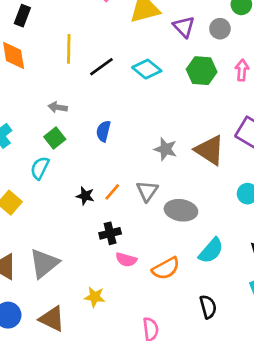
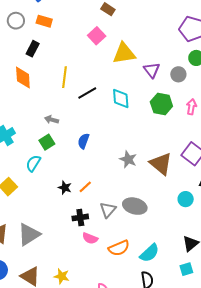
cyan diamond: (147, 69) -> (121, 98), turned 40
gray triangle: (147, 191) -> (108, 210), moved
cyan semicircle: (211, 251) -> (149, 253), moved
yellow star: (95, 297) -> (62, 276), moved

